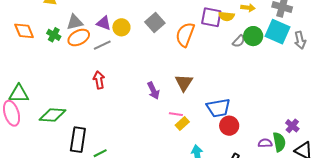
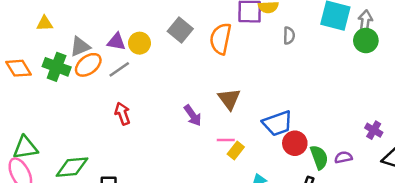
green cross: (54, 35) -> (57, 67), size x1.5
green circle: (253, 36) -> (366, 41), moved
gray arrow: (300, 40) -> (365, 21), turned -150
gray semicircle: (239, 41) -> (289, 36), turned -32
green semicircle: (279, 142) -> (319, 157), moved

